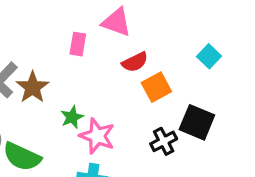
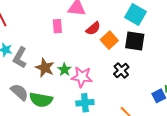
cyan square: (209, 56) -> (136, 15), size x1.5
brown star: (33, 87) -> (45, 68), moved
black square: (197, 122) -> (135, 41), moved

